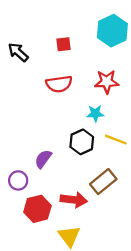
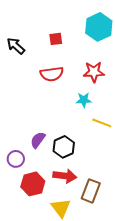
black hexagon: (82, 142) -> (64, 147), moved
brown rectangle: (103, 182) -> (91, 191), moved, turned -30

